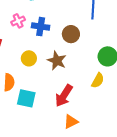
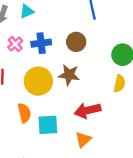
yellow circle: (29, 58) -> (38, 81), size x1.6
red arrow: (64, 96) -> (87, 110), turned 60
orange triangle: (71, 122) -> (83, 140), moved

